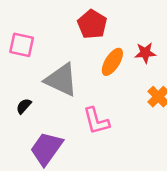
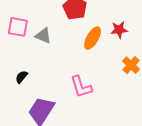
gray triangle: (61, 80) -> (43, 36), moved, size x0.6

